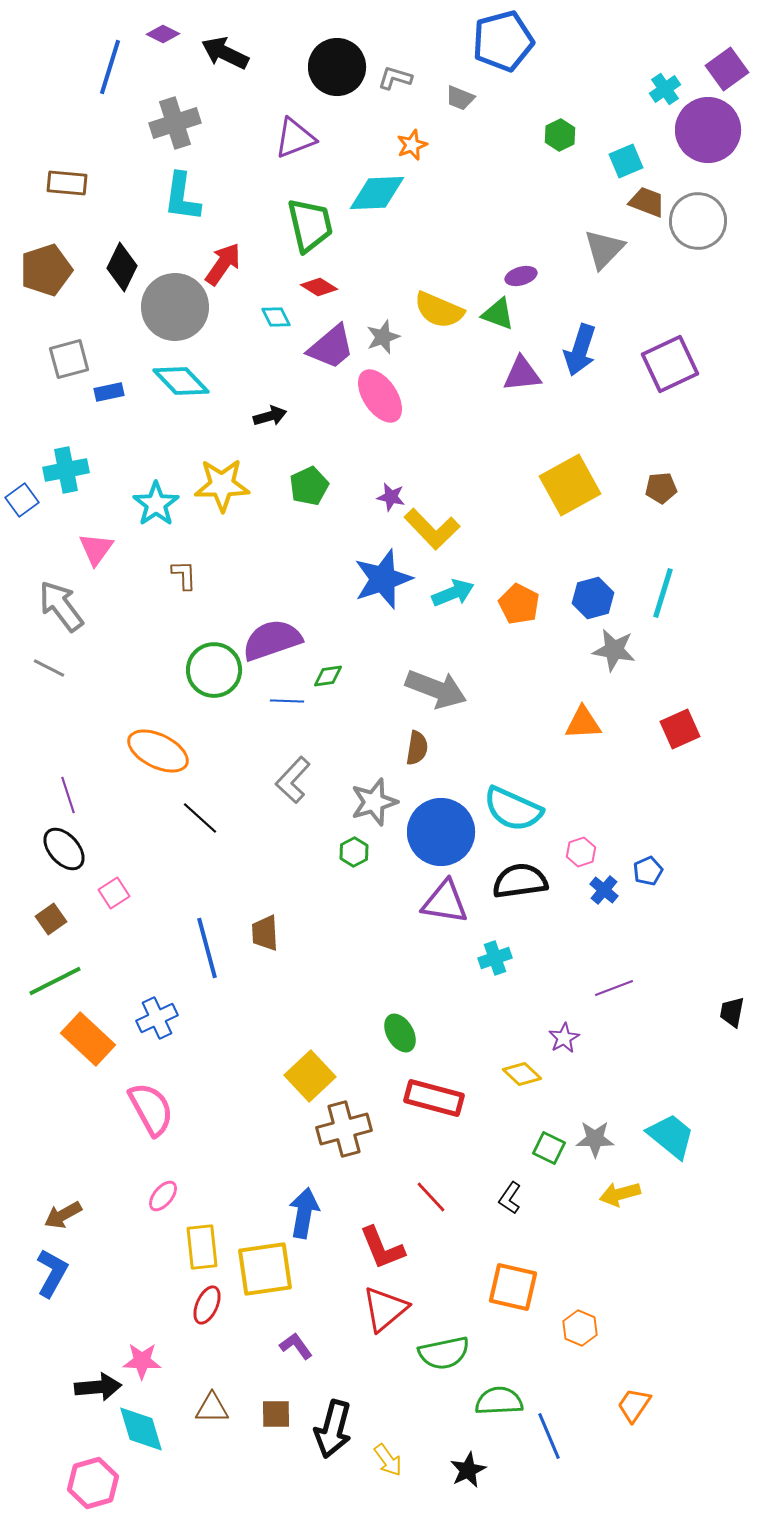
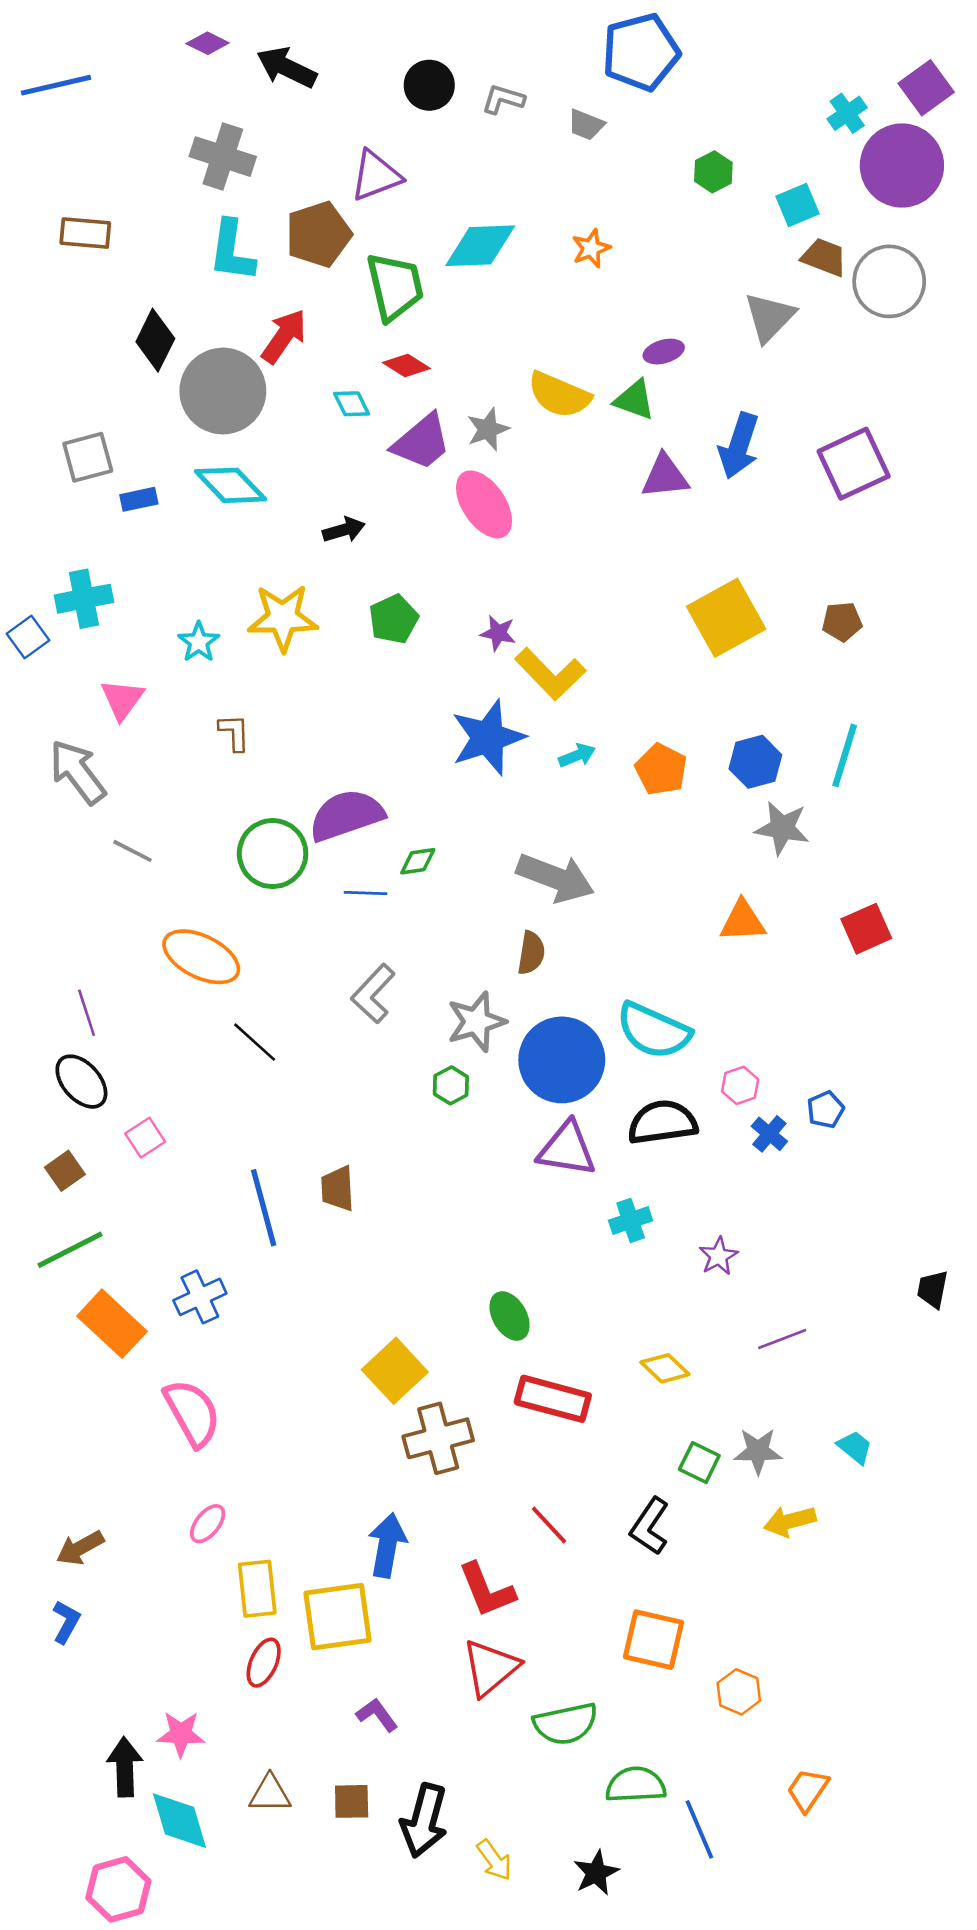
blue line: (110, 67) -> (56, 85), moved, turned 60
black circle: (337, 67) -> (429, 85), size x0.7
gray cross: (175, 123) -> (223, 157), turned 36
orange star: (412, 145) -> (591, 248), moved
brown pentagon: (46, 270) -> (318, 234), moved
cyan star: (156, 504) -> (199, 642), size x0.7
cyan arrow: (453, 593) -> (577, 755), size x0.7
gray line: (49, 668) -> (132, 851), moved
purple line: (614, 988) -> (782, 1339), moved
purple star: (564, 1038) -> (718, 1256), moved
cyan trapezoid: (671, 1136) -> (855, 1447), size x0.6
black L-shape: (510, 1198) -> (650, 1526), size x1.4
blue L-shape: (52, 1273) -> (66, 1622), size x0.7
black arrow: (98, 1387) -> (125, 1767), turned -87

